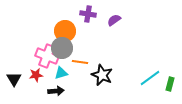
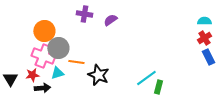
orange circle: (65, 31) -> (44, 31), moved
green rectangle: (170, 84) -> (158, 87), moved
black arrow: (56, 91) -> (42, 88), moved

